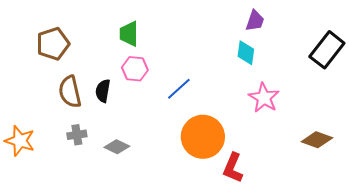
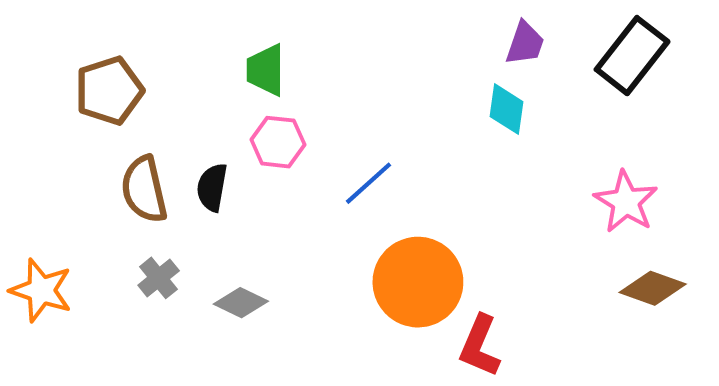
black rectangle: (327, 50) -> (632, 56), moved
pink star: (264, 98) -> (626, 202), moved
gray cross: (77, 135) -> (159, 278), turned -30

